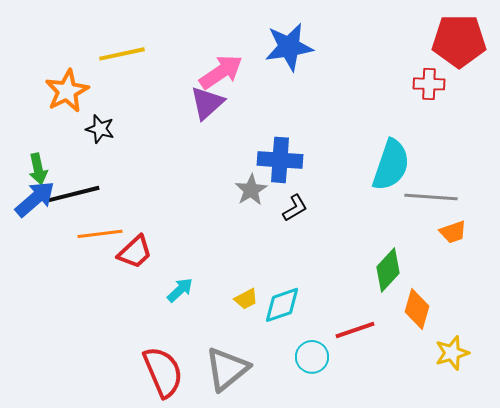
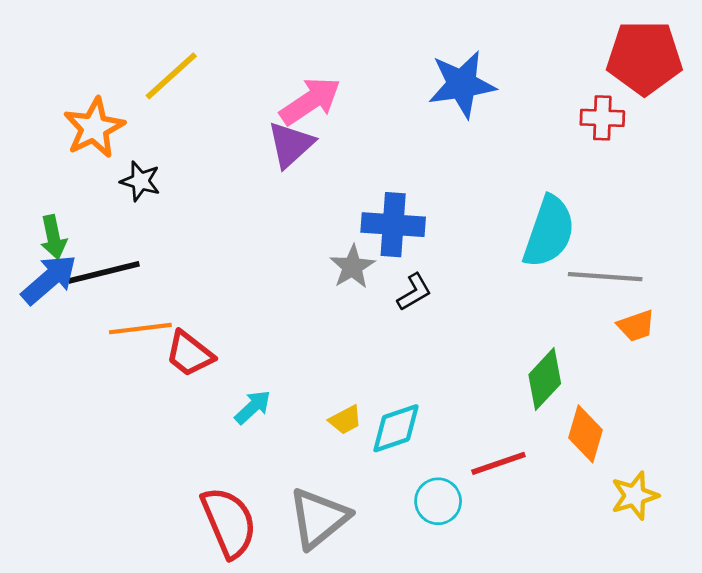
blue star: (289, 47) -> (462, 84), moved
yellow line: (122, 54) -> (171, 76), turned -30
red trapezoid: (135, 252) -> (190, 354), turned 81

